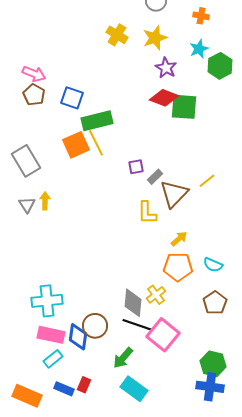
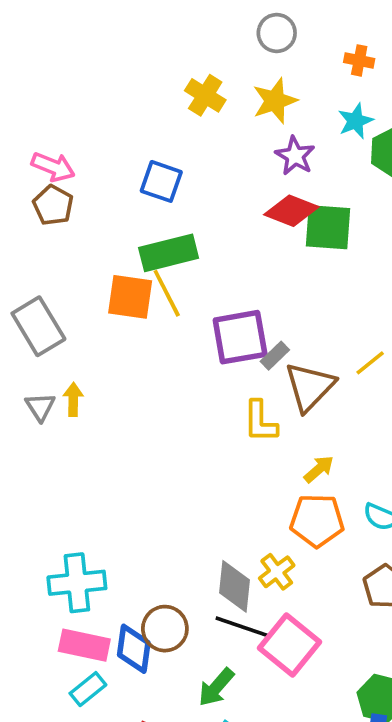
blue square: (72, 98) -> (161, 181), moved
orange square: (76, 145) -> (130, 297), turned 32
purple square: (136, 167) -> (240, 337), size x2.0

